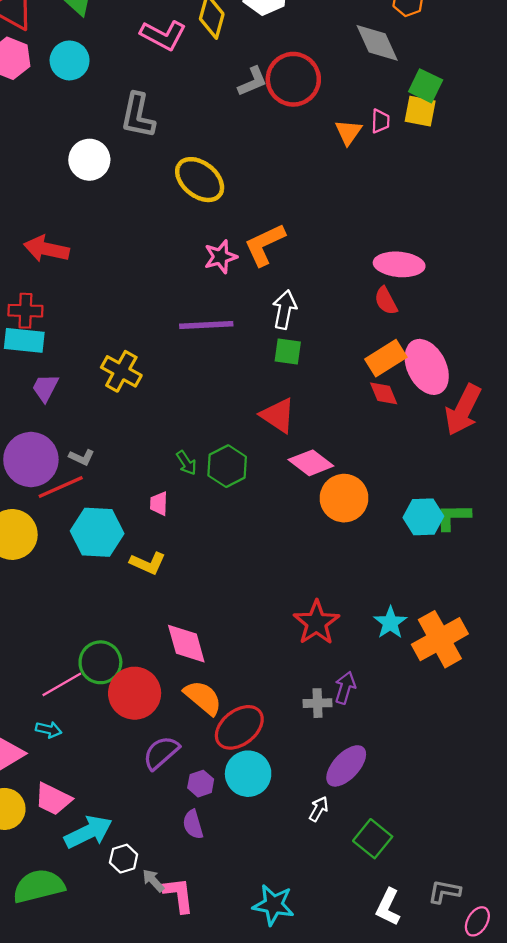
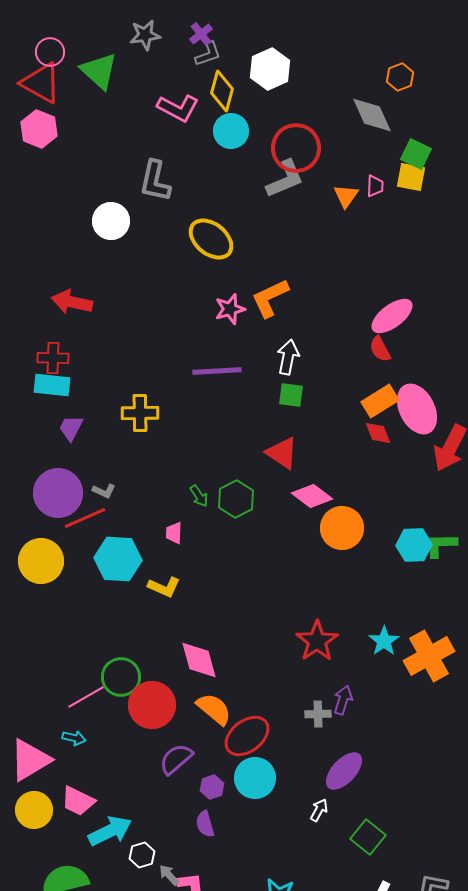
cyan circle: (70, 60) -> (231, 131), moved
gray L-shape: (253, 81) -> (285, 179), moved, size x1.4
pink ellipse: (399, 264) -> (392, 316), turned -42
yellow cross: (121, 371) -> (140, 413), turned -30

